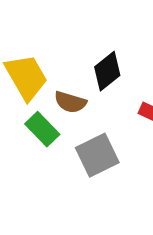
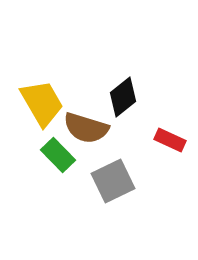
brown semicircle: (70, 102) -> (86, 128), size x1.4

